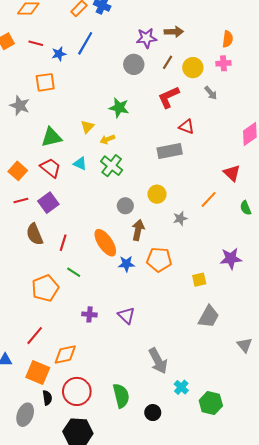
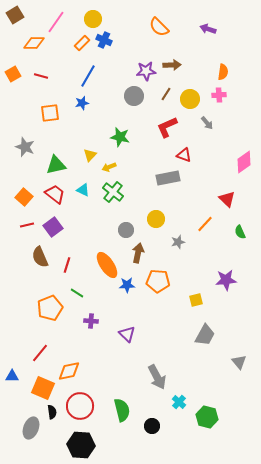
blue star: (59, 54) -> (82, 103), moved
gray star: (20, 106) -> (25, 147), moved
purple cross: (89, 314) -> (91, 321), moved

